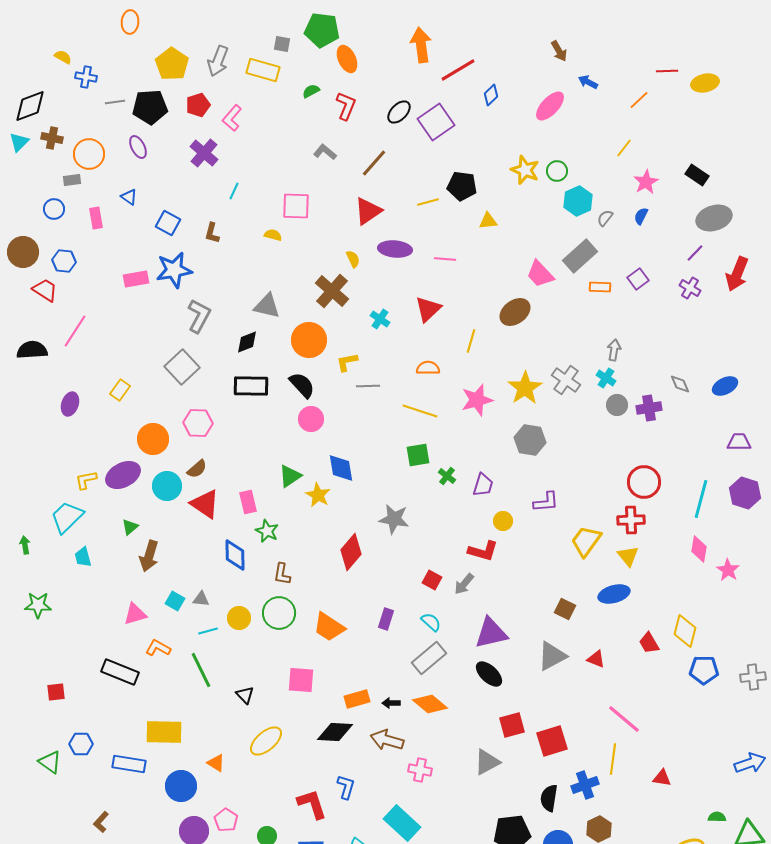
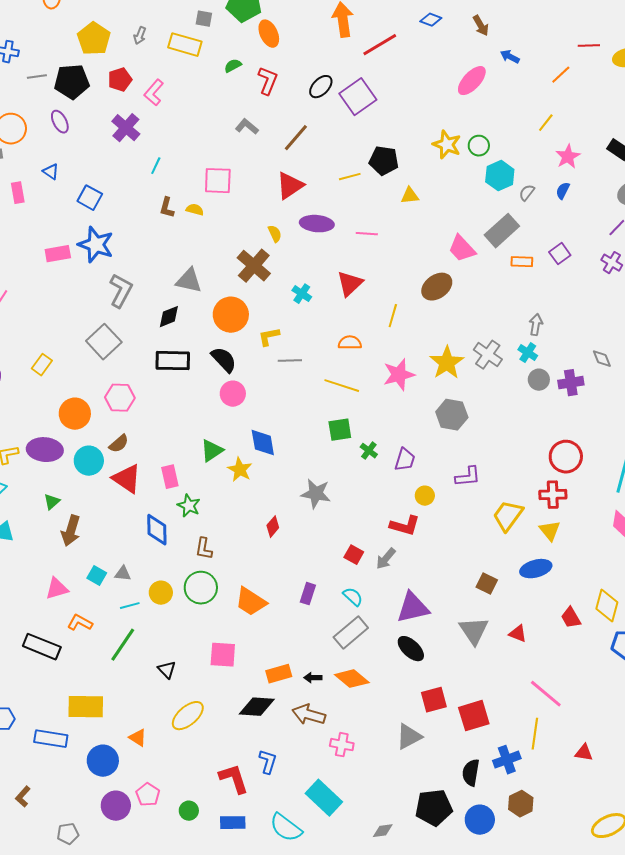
gray arrow: (218, 61) -> (140, 36), size x0.6
blue diamond: (491, 95) -> (431, 20), moved, turned 65
brown L-shape: (212, 233) -> (167, 208), moved
blue star: (174, 270) -> (96, 245), turned 30
purple ellipse: (123, 475) -> (45, 450), turned 32
red diamond: (351, 552) -> (273, 527), size x0.6
gray triangle: (552, 656) -> (474, 631), turned -36
green line: (201, 670) -> (123, 645), turned 60

